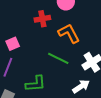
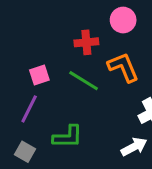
green line: (58, 58) -> (84, 81), moved

